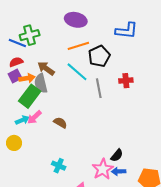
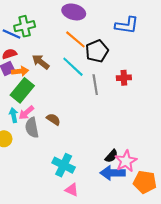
orange line: (78, 46) -> (75, 39), turned 55
gray semicircle: (41, 83) -> (32, 128), moved
cyan arrow: (22, 120) -> (14, 115), turned -80
cyan cross: (59, 166) -> (64, 165), moved, size x1.5
pink star: (103, 169) -> (126, 161), moved
blue arrow: (119, 171) -> (113, 173), size x1.6

